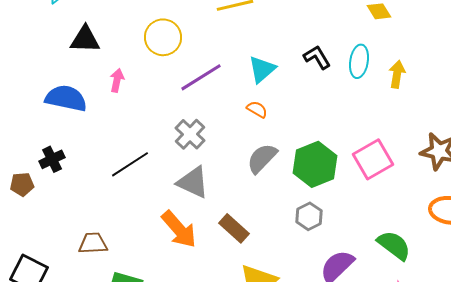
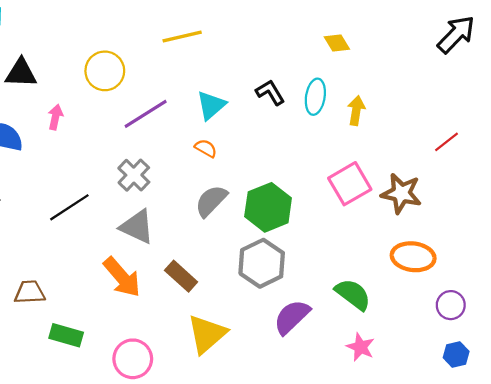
pink square: (373, 159) -> (350, 184), moved
gray hexagon: (309, 216) -> (262, 263), size x1.6

